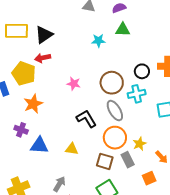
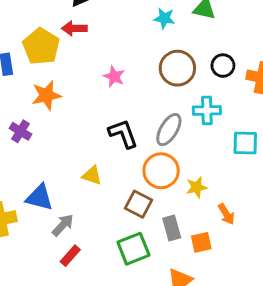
black circle: (142, 71) -> (223, 66), moved
brown circle: (112, 83) -> (177, 68), moved
gray ellipse: (115, 111) -> (169, 130), turned 50
blue triangle: (39, 145) -> (39, 197), moved
gray rectangle: (128, 160) -> (172, 228), moved

